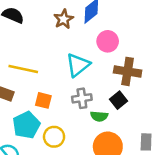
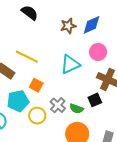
gray cross: (82, 98) -> (58, 105), moved, turned 35

